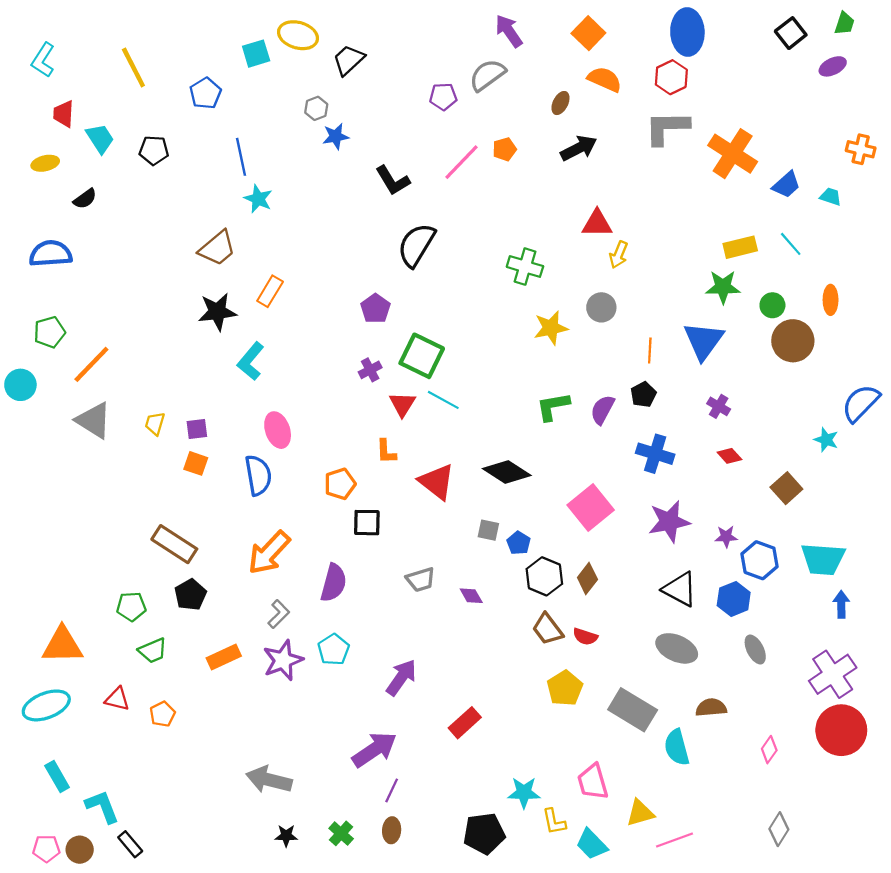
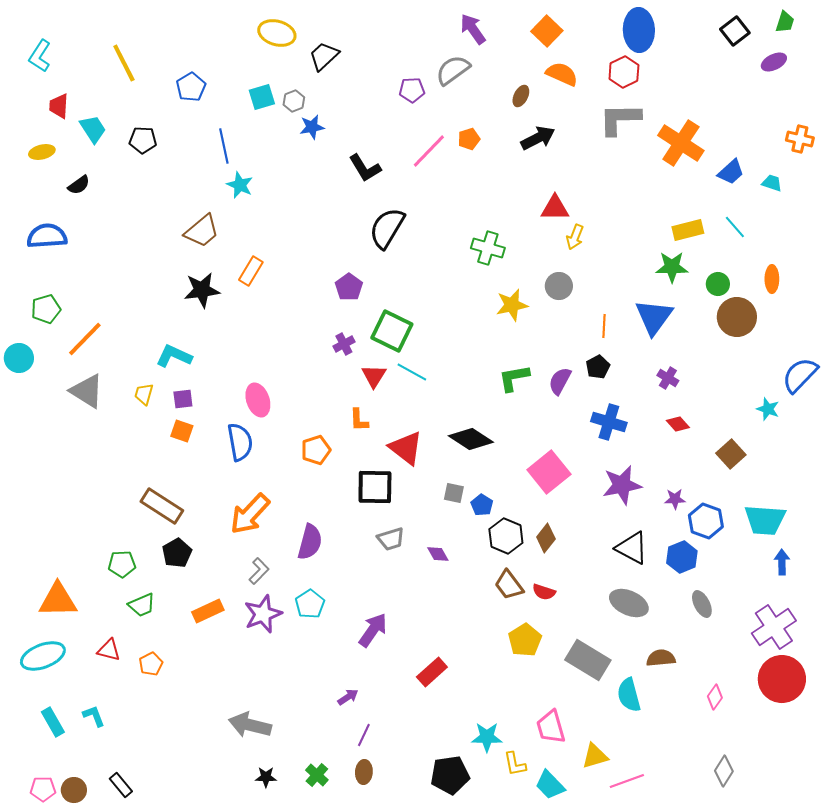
cyan square: (256, 54) -> (262, 97), moved
cyan L-shape: (251, 361) -> (174, 356), moved, turned 75
black square: (367, 523) -> (375, 487), moved, size x1.4
purple arrow: (374, 750) -> (348, 697), size x0.5
cyan L-shape: (102, 807) -> (94, 716), moved, size x0.7

